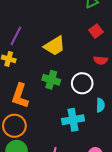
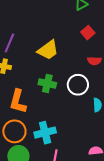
cyan cross: (73, 120) -> (45, 133), moved

